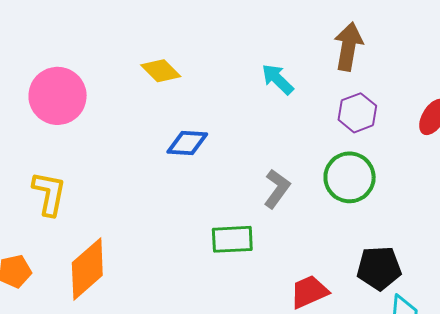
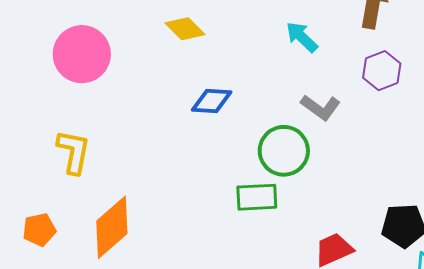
green circle: (350, 177) -> (284, 151), moved
gray L-shape: (277, 189) -> (321, 107), moved, turned 90

